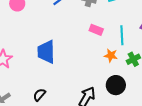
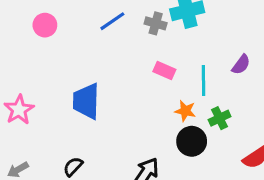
black circle: (116, 85) -> (192, 141), moved

